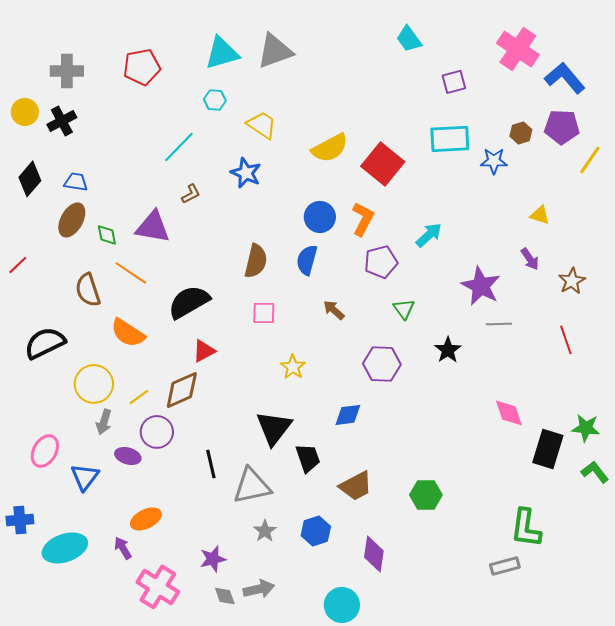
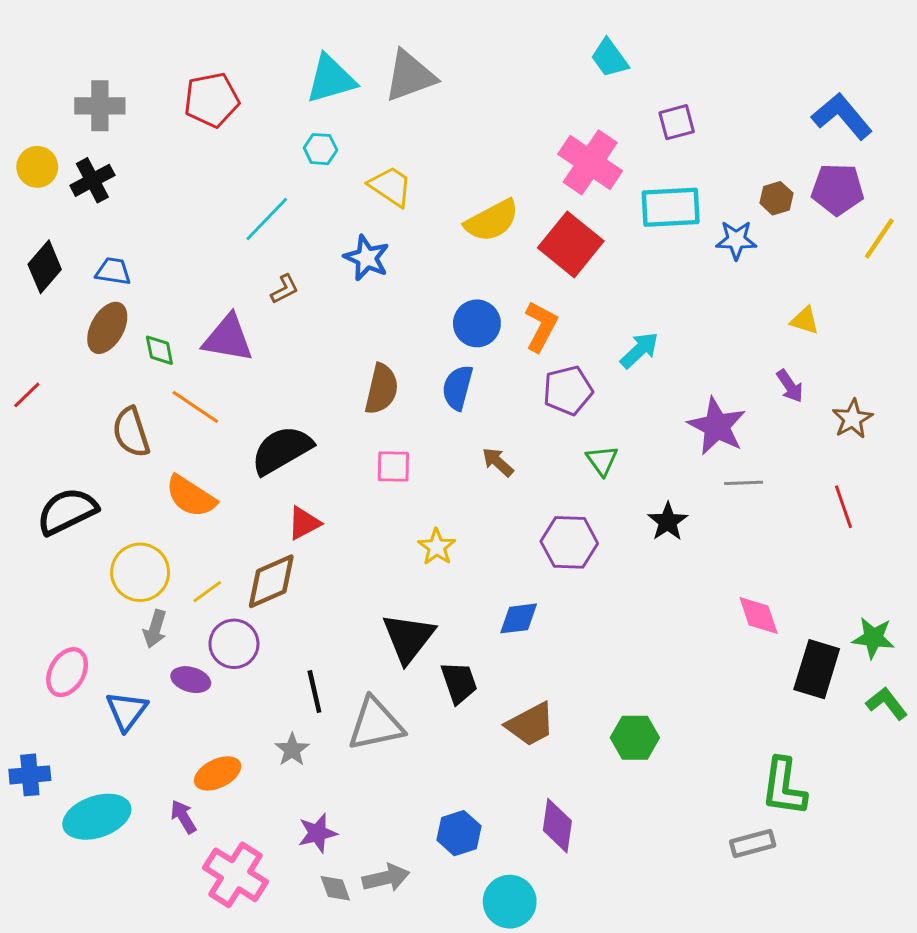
pink cross: (518, 49) -> (590, 162), moved
gray star: (265, 531) -> (292, 750), moved
blue hexagon: (316, 531) -> (459, 833), moved

